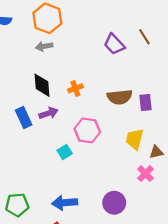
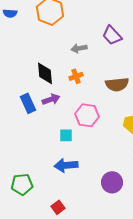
gray arrow: (44, 46) -> (79, 48), moved
cyan square: (65, 152) -> (66, 135), turned 32
blue arrow: (65, 203) -> (66, 165), moved

